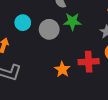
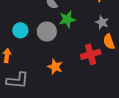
orange star: (62, 69) -> (55, 67), moved

